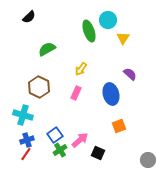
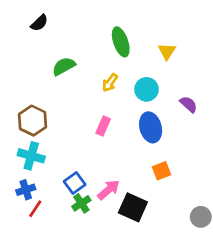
cyan circle: (108, 20) -> (147, 89), moved
yellow arrow: (81, 69) -> (110, 83), moved
purple semicircle: (130, 74) -> (189, 104), moved
brown hexagon: (39, 87) -> (33, 121), moved
blue cross: (27, 140) -> (26, 190), moved
black square: (98, 153) -> (133, 207), size x1.5

